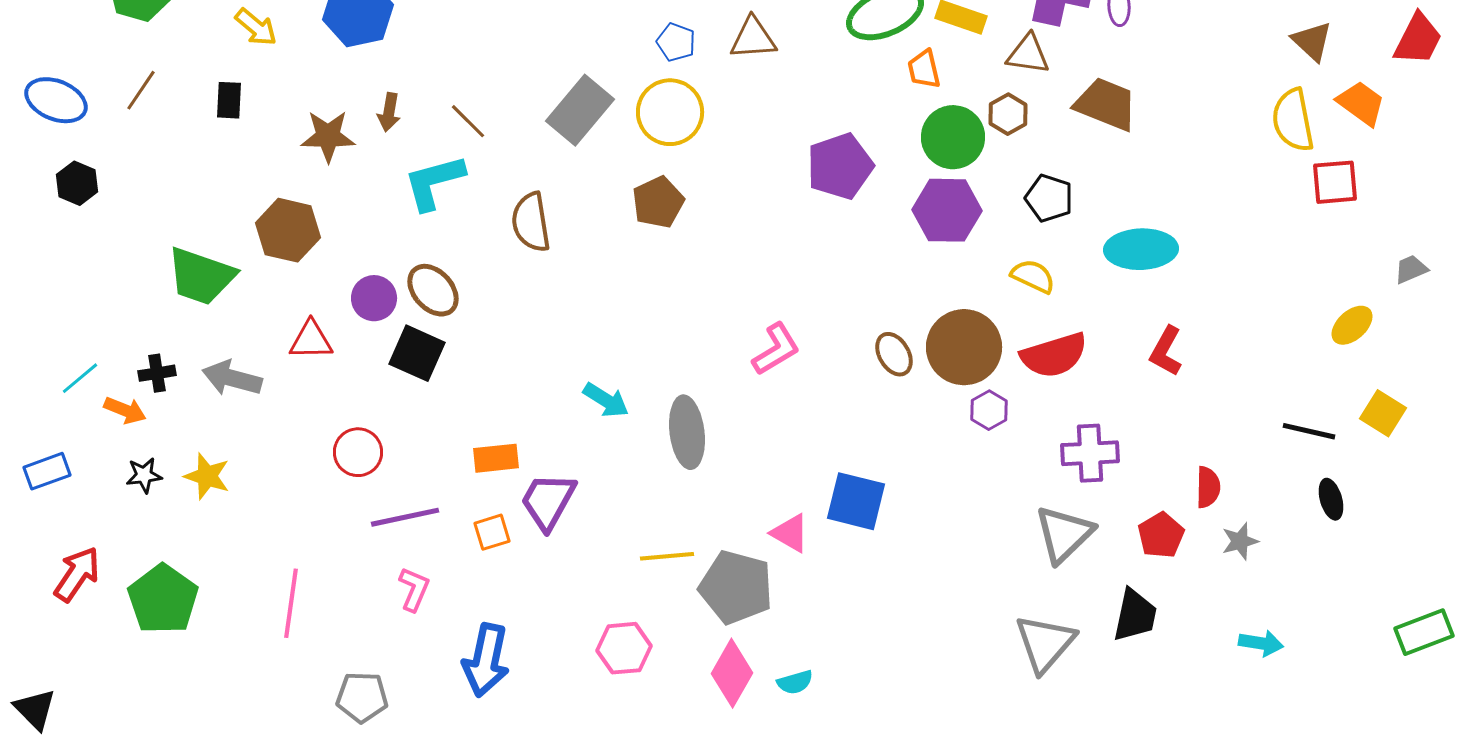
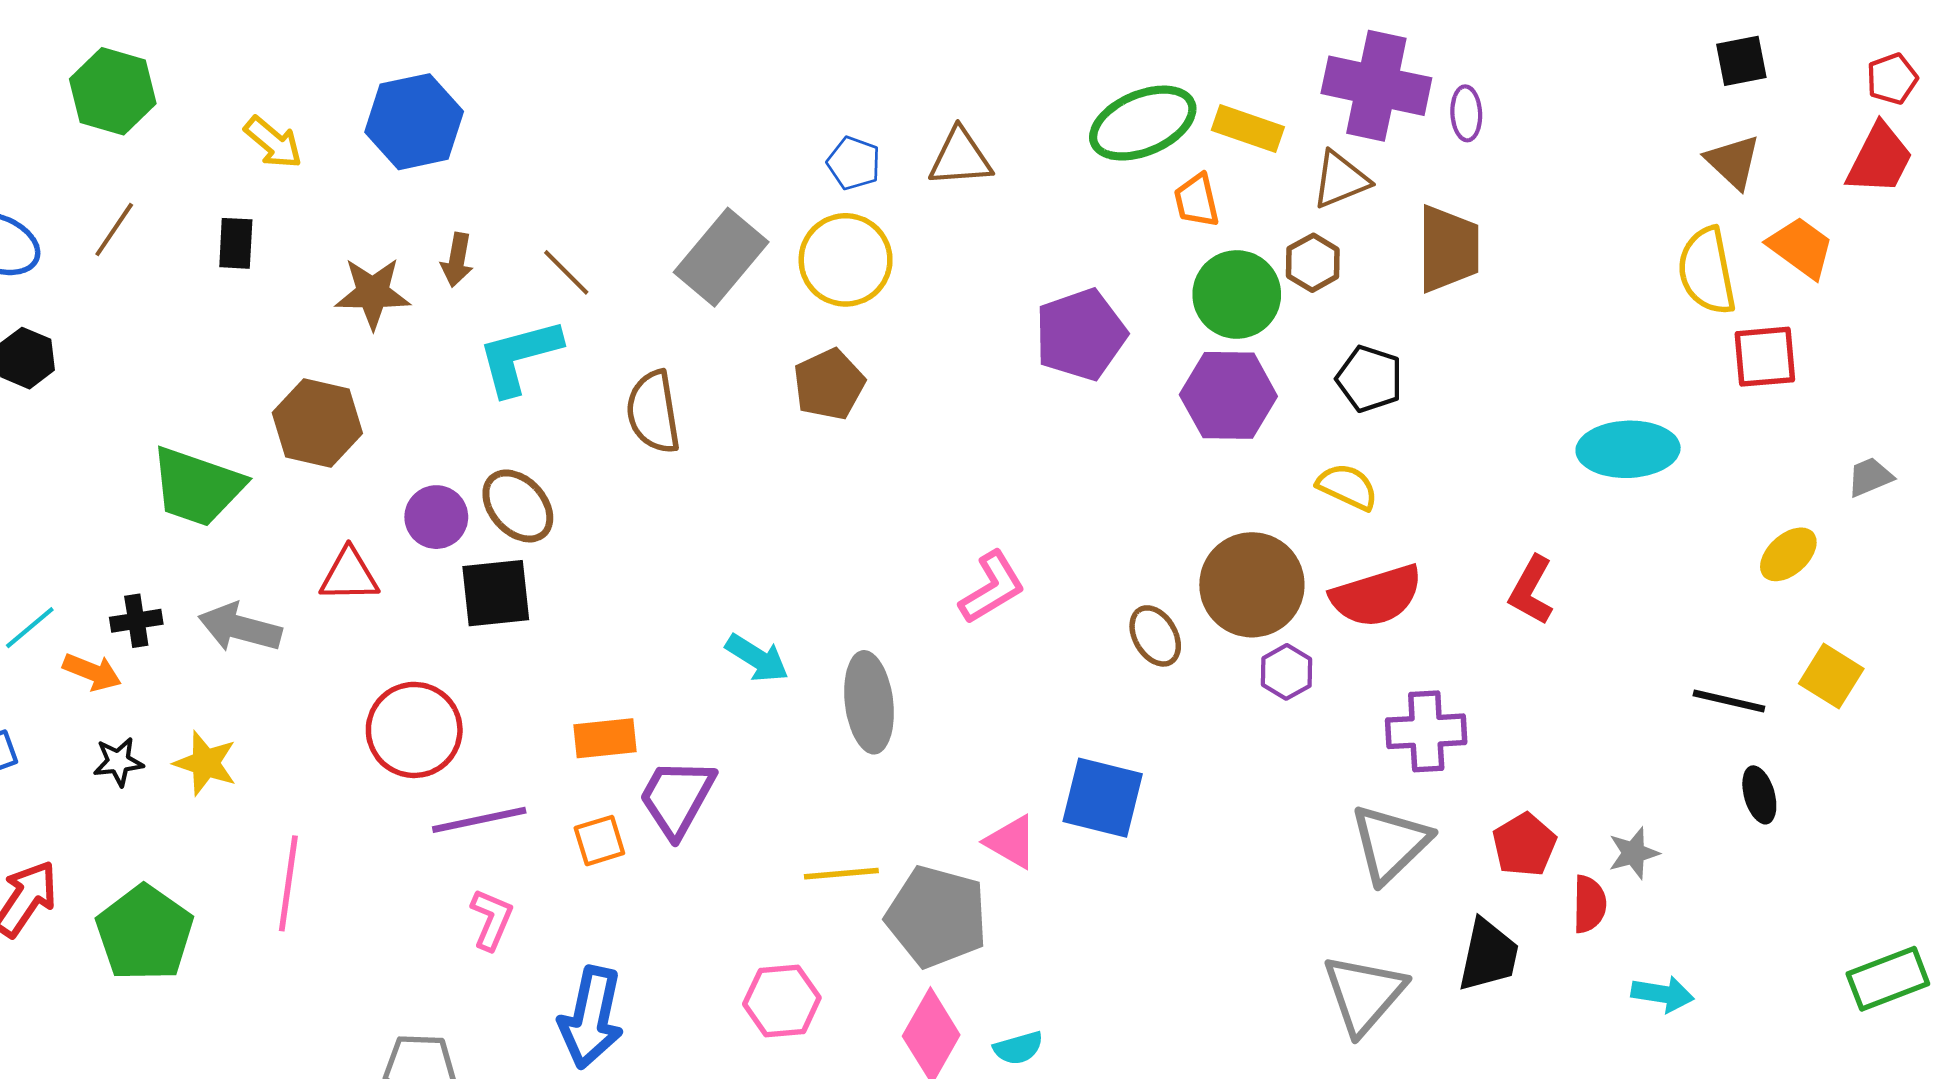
brown triangle: (1028, 54) -> (1340, 180), turned -30
brown trapezoid: (1106, 104) -> (1448, 249), turned 68
cyan ellipse: (1141, 249) -> (1628, 449), moved
black square: (417, 353) -> (496, 593), turned -30
brown ellipse: (894, 354) -> (1155, 636), moved
red circle: (358, 452) -> (414, 730), size x1.4
red semicircle: (1208, 487) -> (1589, 904), moved
pink line: (291, 603) -> (288, 883), moved

